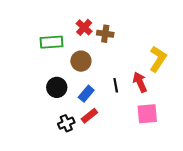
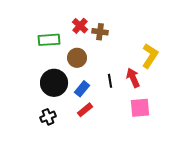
black circle: (57, 87) -> (54, 83), size x1.4
black cross: (66, 123) -> (48, 117), moved

